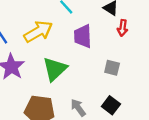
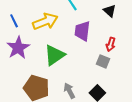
red arrow: (123, 28) -> (111, 44), moved

